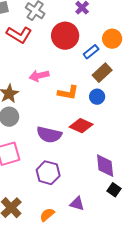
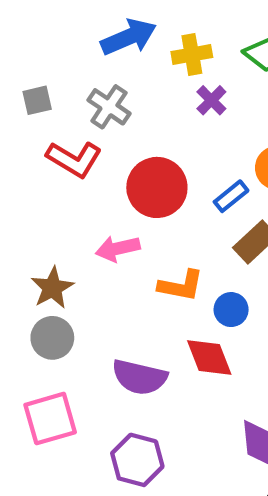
red circle: (65, 36) -> (157, 187), moved
blue circle: (97, 97) -> (231, 310), moved
red diamond: (81, 126) -> (209, 357), turned 45

